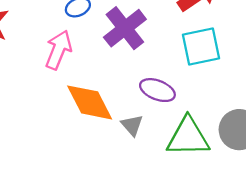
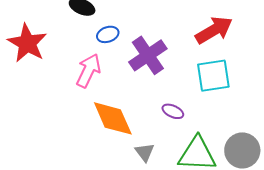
purple ellipse: (157, 90) -> (173, 111), size x0.7
gray triangle: (132, 125) -> (145, 152), moved

